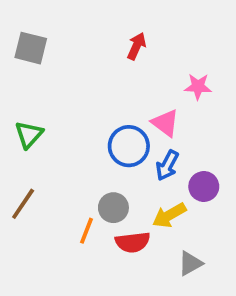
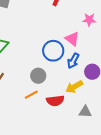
gray circle: (113, 208) -> (38, 76), moved
orange line: (87, 231) -> (31, 95), turned 40
gray triangle: (190, 263) -> (85, 112), turned 32

